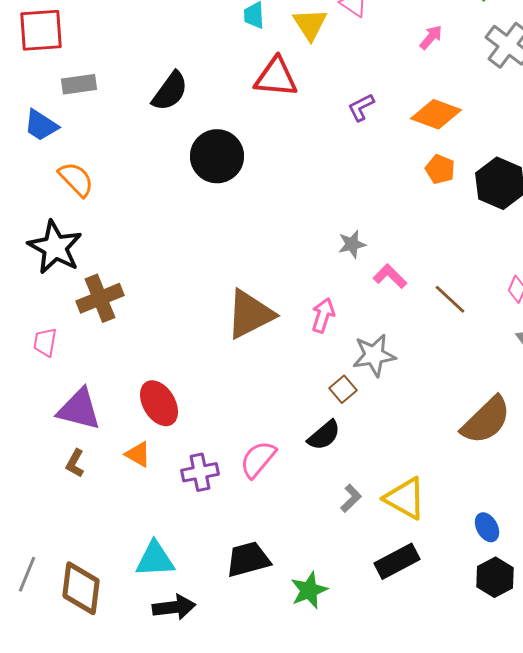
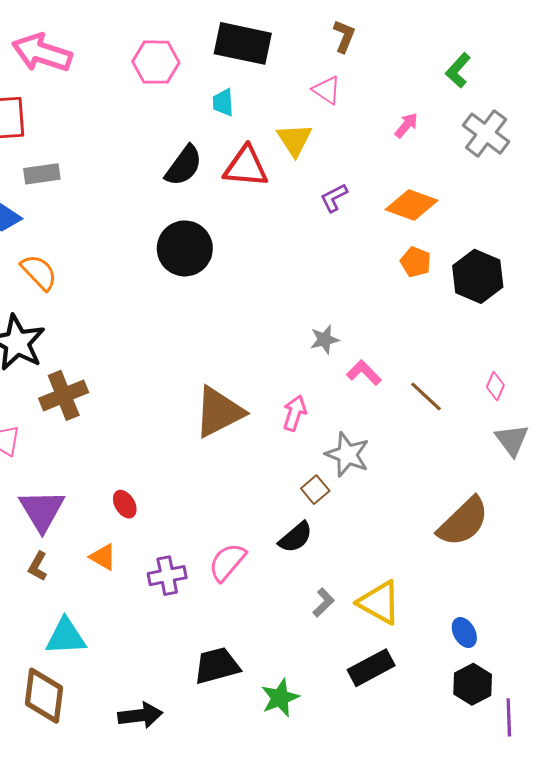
yellow triangle: (310, 24) -> (295, 140), moved
black semicircle: (170, 91) -> (184, 166), moved
gray star: (374, 355) -> (347, 454), turned 30
red ellipse: (159, 403) -> (125, 504), size x0.6
purple triangle: (79, 409) -> (42, 510), turned 45
cyan triangle: (155, 559) -> (66, 637), moved

